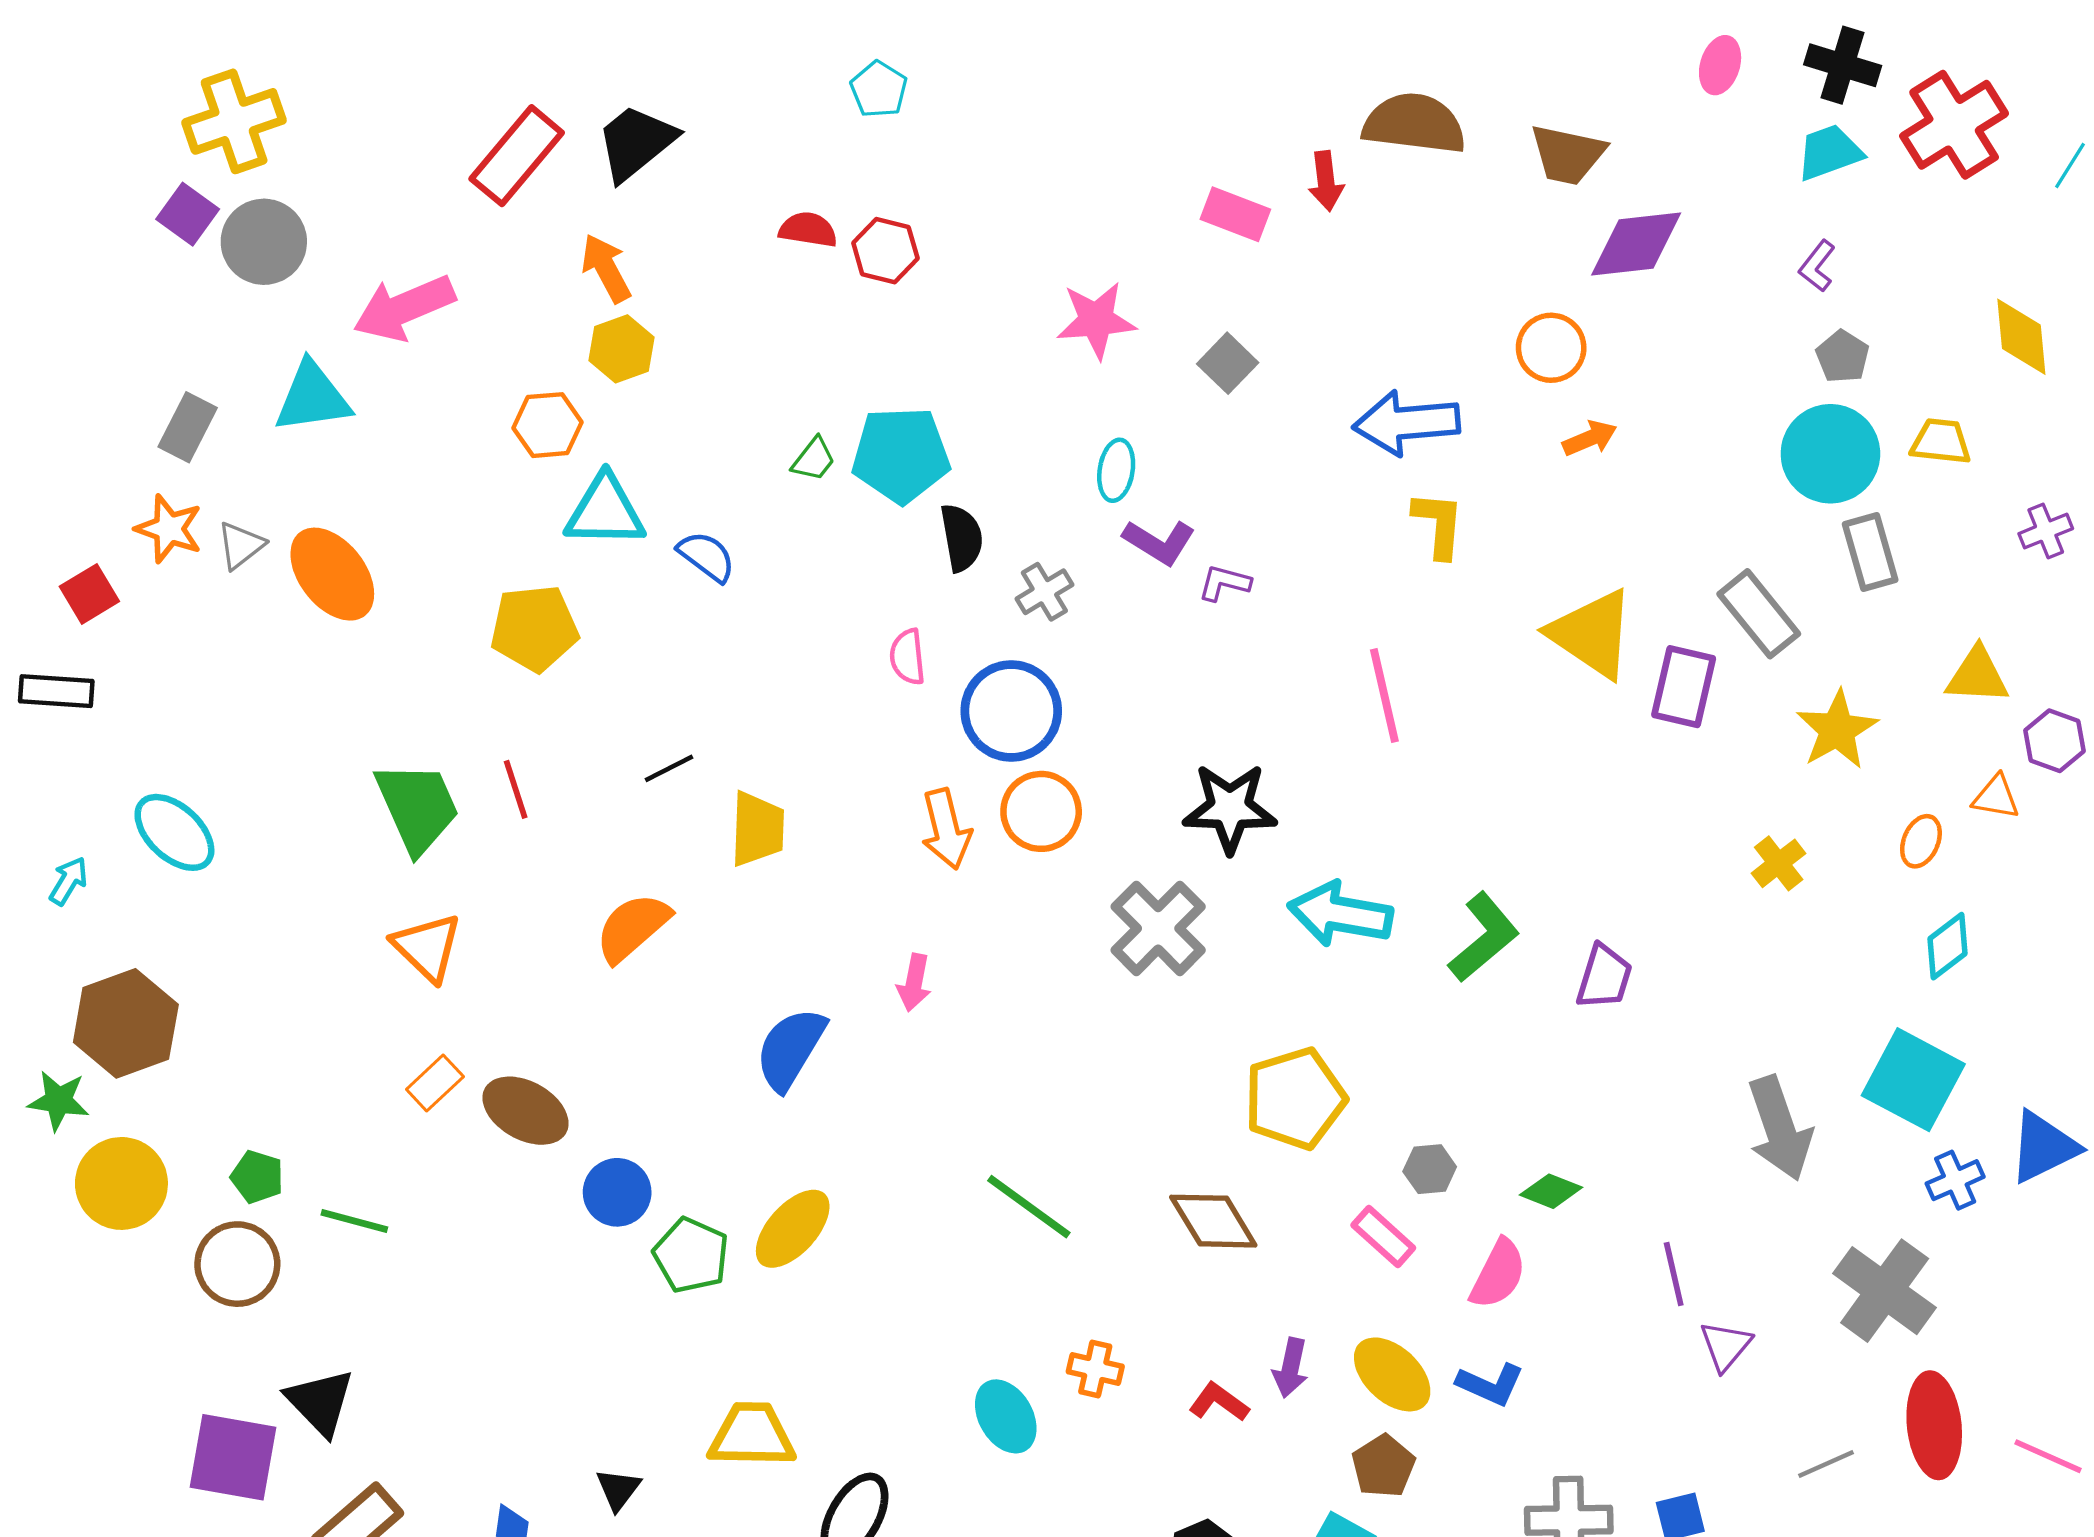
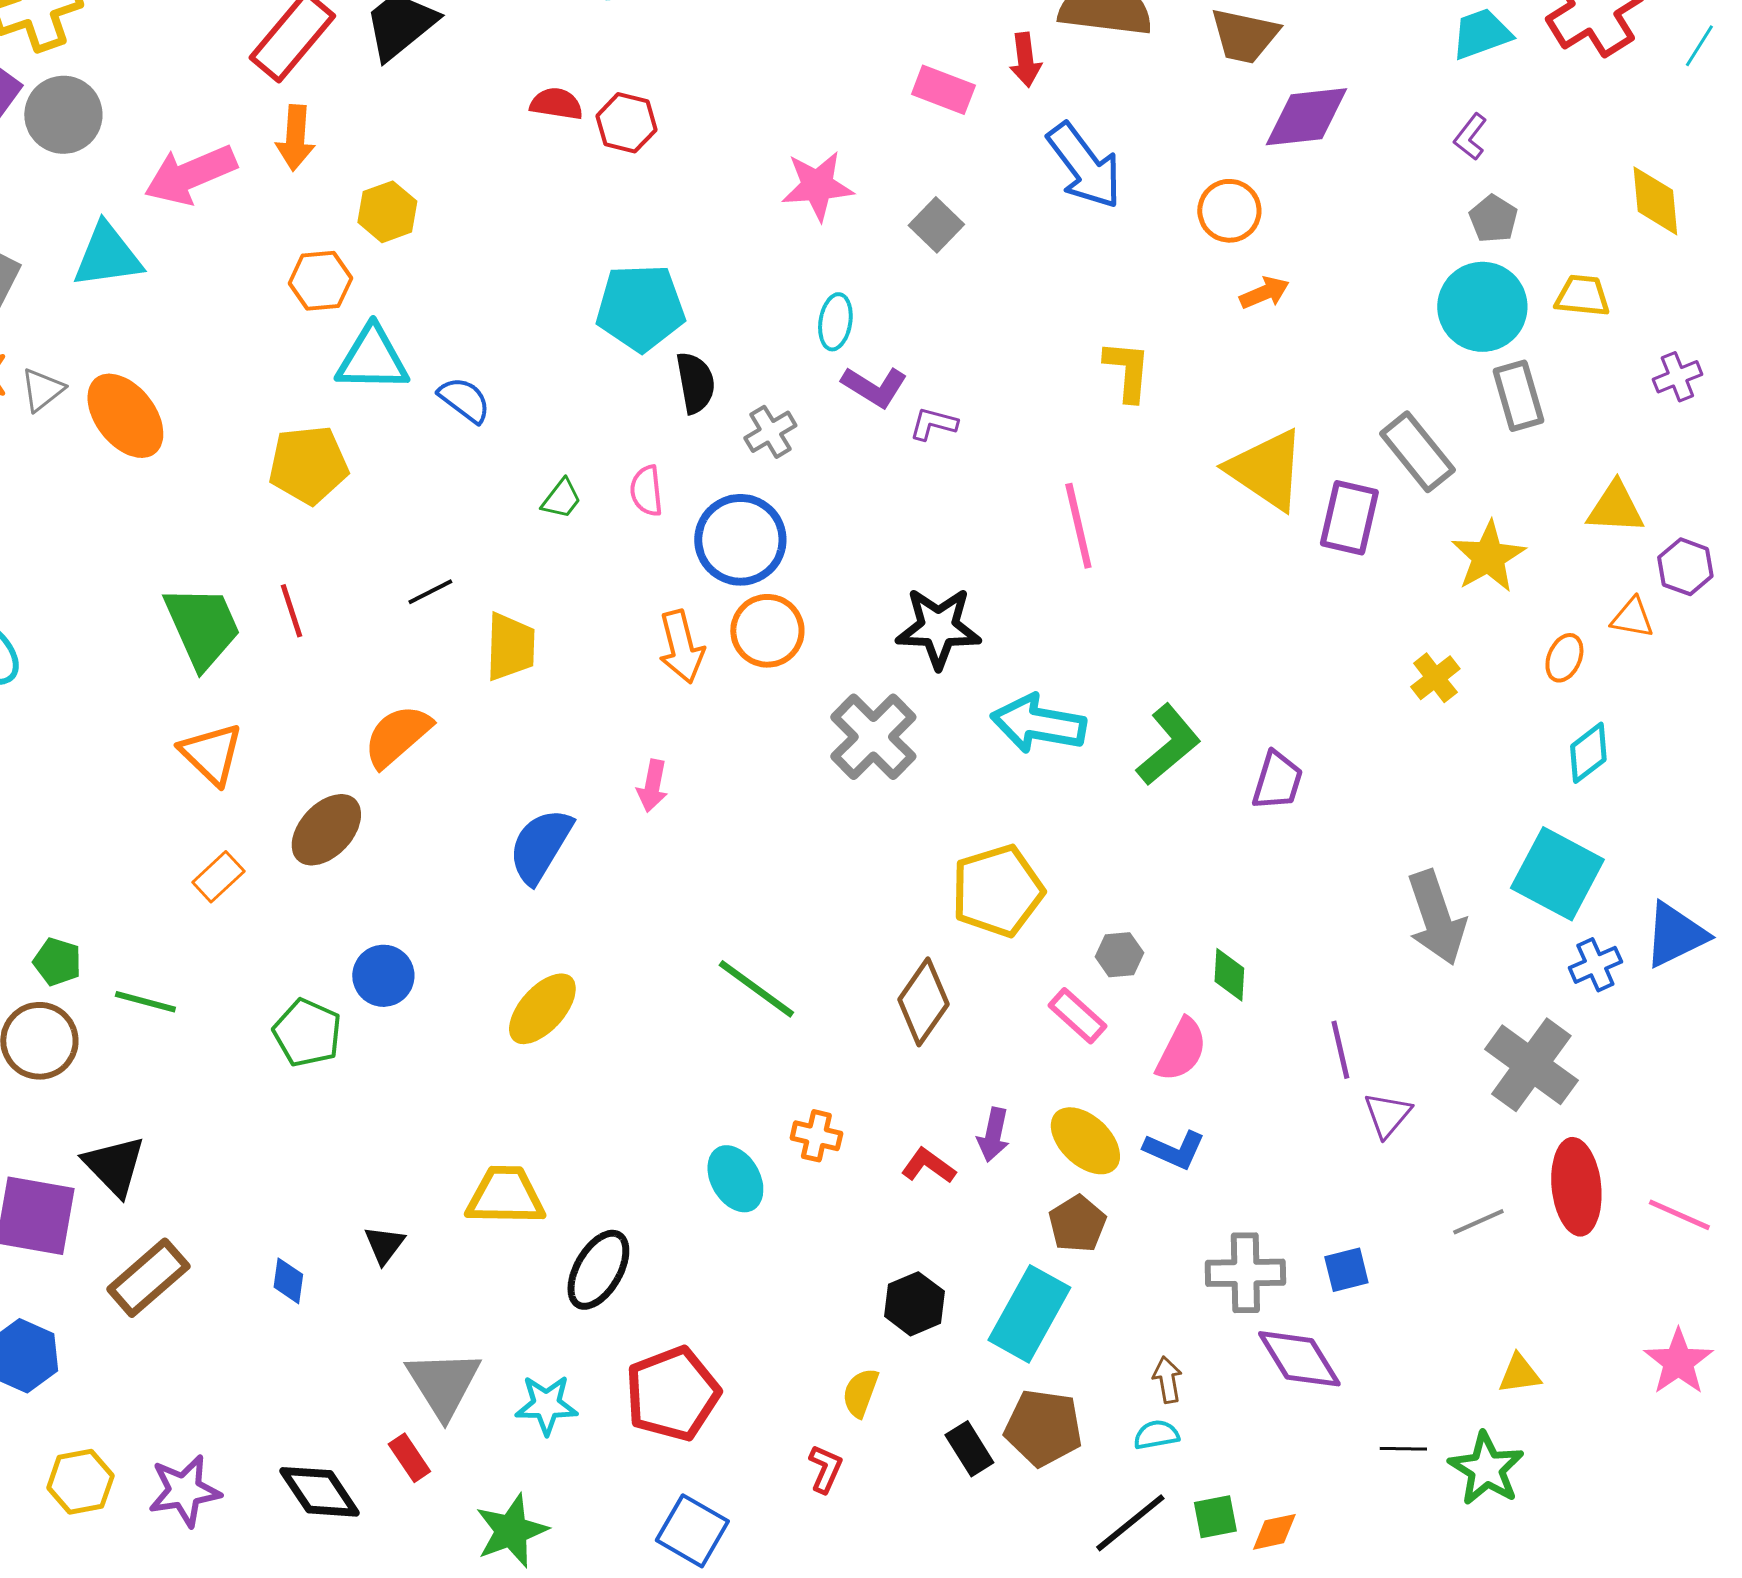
orange arrow: (606, 268) -> (295, 138), moved, turned -148
blue arrow: (1406, 423) -> (1084, 166), moved, turned -122
green trapezoid: (814, 459) -> (561, 499), moved
brown ellipse: (526, 1111) -> (326, 830), moved, turned -76
green diamond: (1551, 1191) -> (1229, 975), turned 72
brown diamond: (1213, 1221) -> (923, 1002), turned 66
green pentagon: (691, 1255) -> (307, 1033), moved

